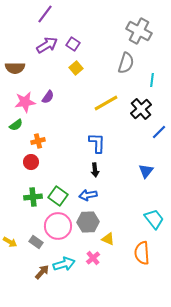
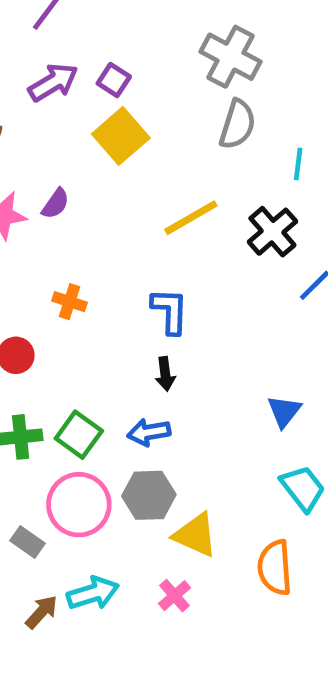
gray cross: (139, 31) -> (230, 57), moved
yellow square: (76, 68) -> (121, 136), size x1.6
orange cross: (38, 141) -> (70, 302), moved, turned 32
blue triangle: (146, 171) -> (284, 411), moved
yellow triangle: (108, 239) -> (195, 535), size x1.5
pink cross: (93, 258) -> (174, 596), moved

